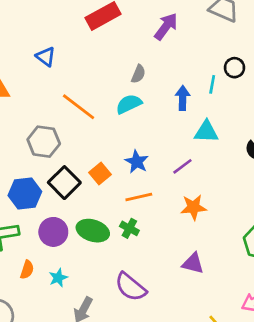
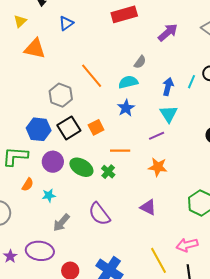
blue triangle: (46, 57) -> (66, 23), moved, turned 35
cyan triangle: (206, 132) -> (169, 114), moved, turned 42
blue star: (137, 162) -> (126, 108), moved

